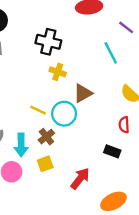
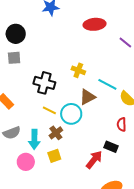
black cross: (48, 42) -> (44, 83), moved
cyan line: (111, 53) -> (107, 84), moved, turned -36
yellow cross: (58, 72) -> (78, 70), moved
red arrow: (80, 178) -> (94, 160), moved

